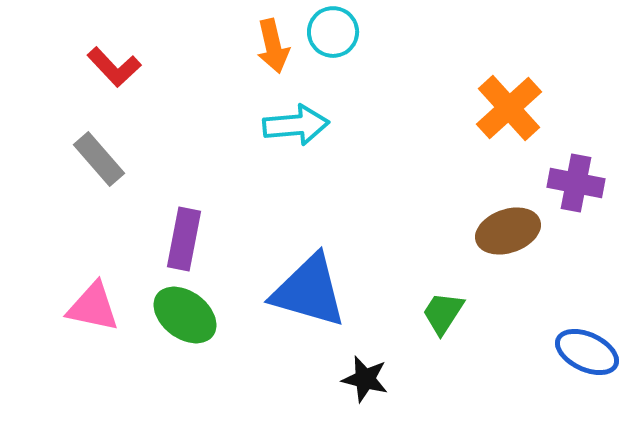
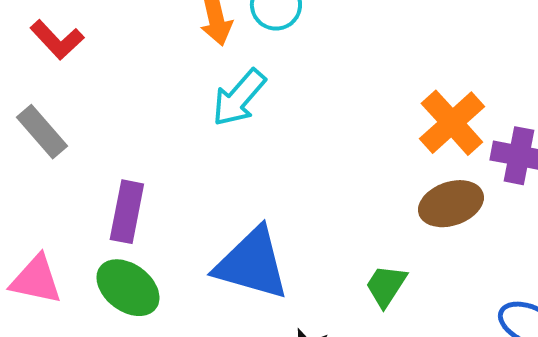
orange cross: (509, 108) -> (452, 123), moved
cyan arrow: (296, 125) -> (239, 98), turned 136

